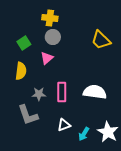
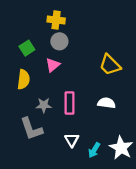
yellow trapezoid: (101, 40) -> (110, 65), moved
white semicircle: (95, 92) -> (107, 103), size x0.7
white triangle: (64, 125) -> (72, 140), turned -40

